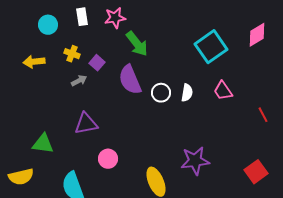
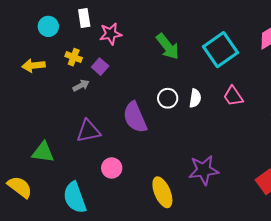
pink star: (115, 18) -> (111, 34), moved
green arrow: (137, 44) -> (168, 46), moved
purple semicircle: (130, 80) -> (135, 117), moved
yellow semicircle: (21, 177) -> (20, 187), turned -130

